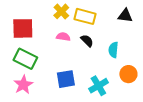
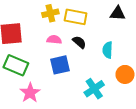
yellow cross: (61, 11) -> (50, 13), turned 35
blue square: (66, 79) -> (60, 65), moved
pink star: (23, 85) -> (30, 93), moved

